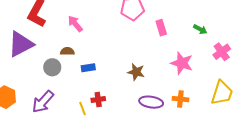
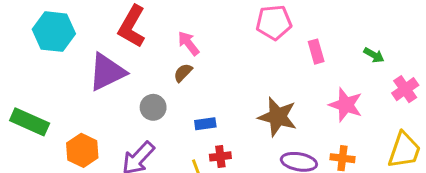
brown semicircle: (67, 51) -> (183, 73), moved, turned -48
blue rectangle: (88, 68) -> (205, 124), moved
brown star: (136, 72) -> (278, 117), size x1.5

